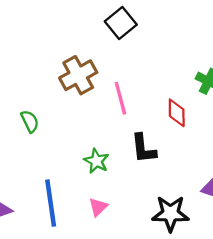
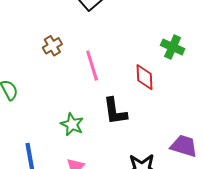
brown cross: (78, 75) -> (52, 46), size x0.6

